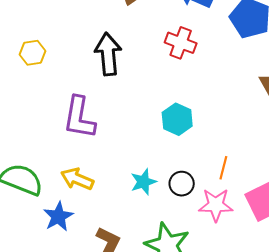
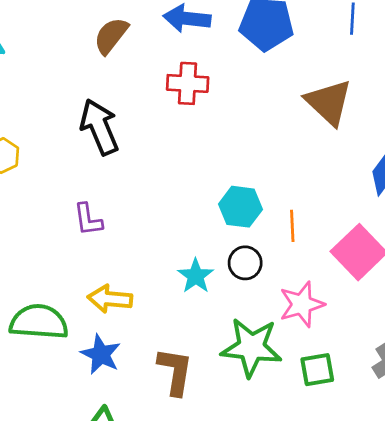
purple L-shape: (79, 118) -> (88, 219), size x0.6
cyan hexagon: (177, 119) -> (241, 207), moved
pink star: (216, 205) -> (302, 304), moved

